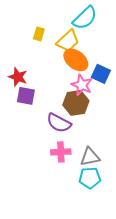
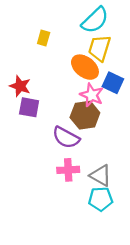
yellow trapezoid: (68, 41) -> (99, 48), moved, turned 150
gray triangle: (90, 157) -> (101, 175), turned 40

